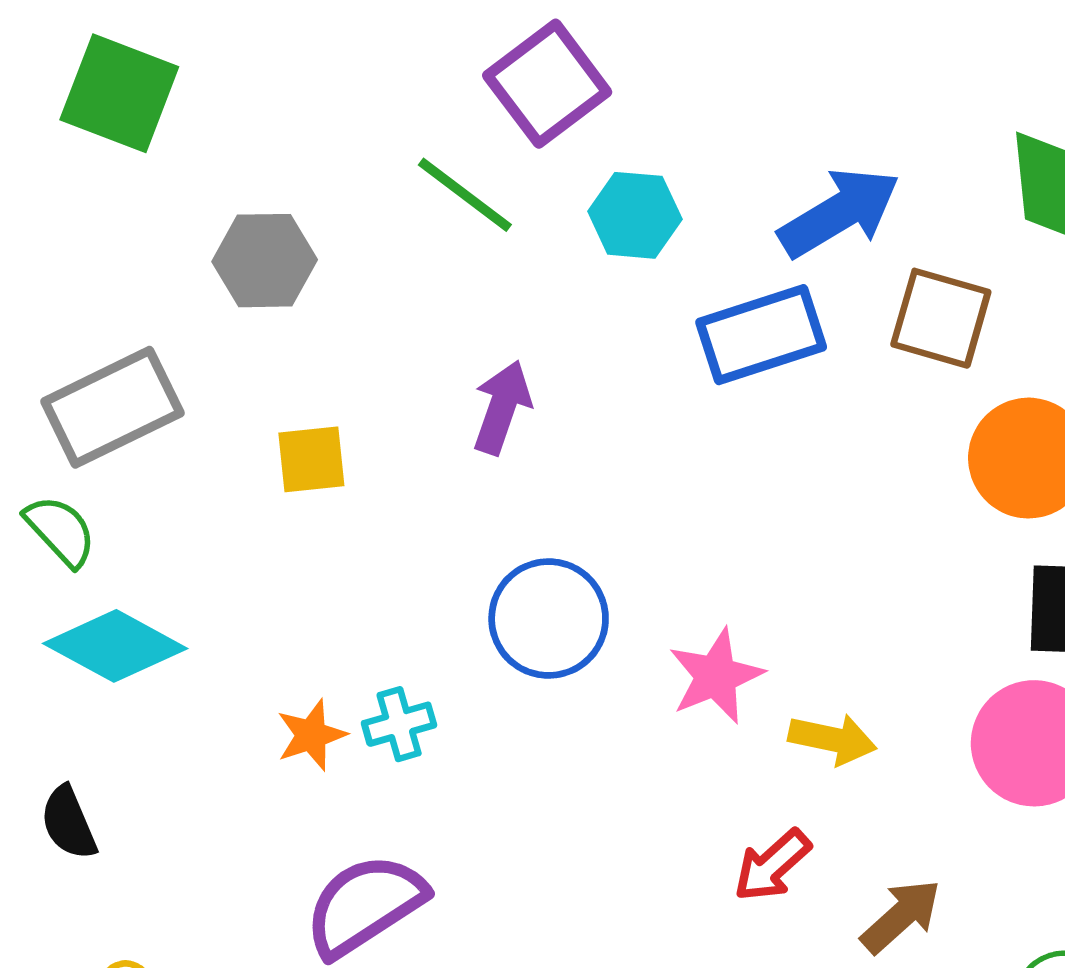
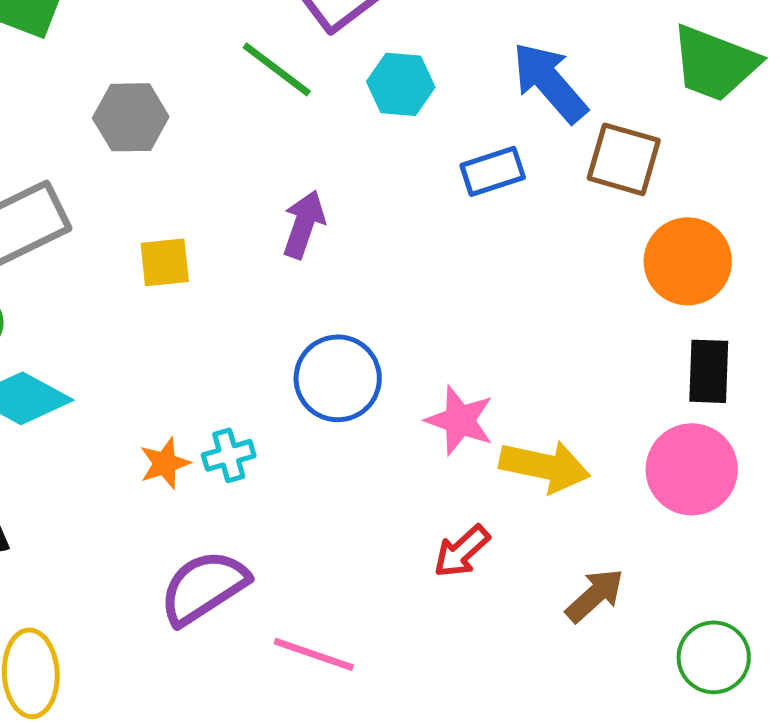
blue arrow: (839, 213) -> (550, 82), turned -100
blue rectangle: (761, 335) -> (493, 171), size x0.7
pink star: (716, 676) -> (460, 420), turned -30
yellow arrow: (832, 739) -> (545, 466), size x1.4
red arrow: (772, 865) -> (462, 551), moved

